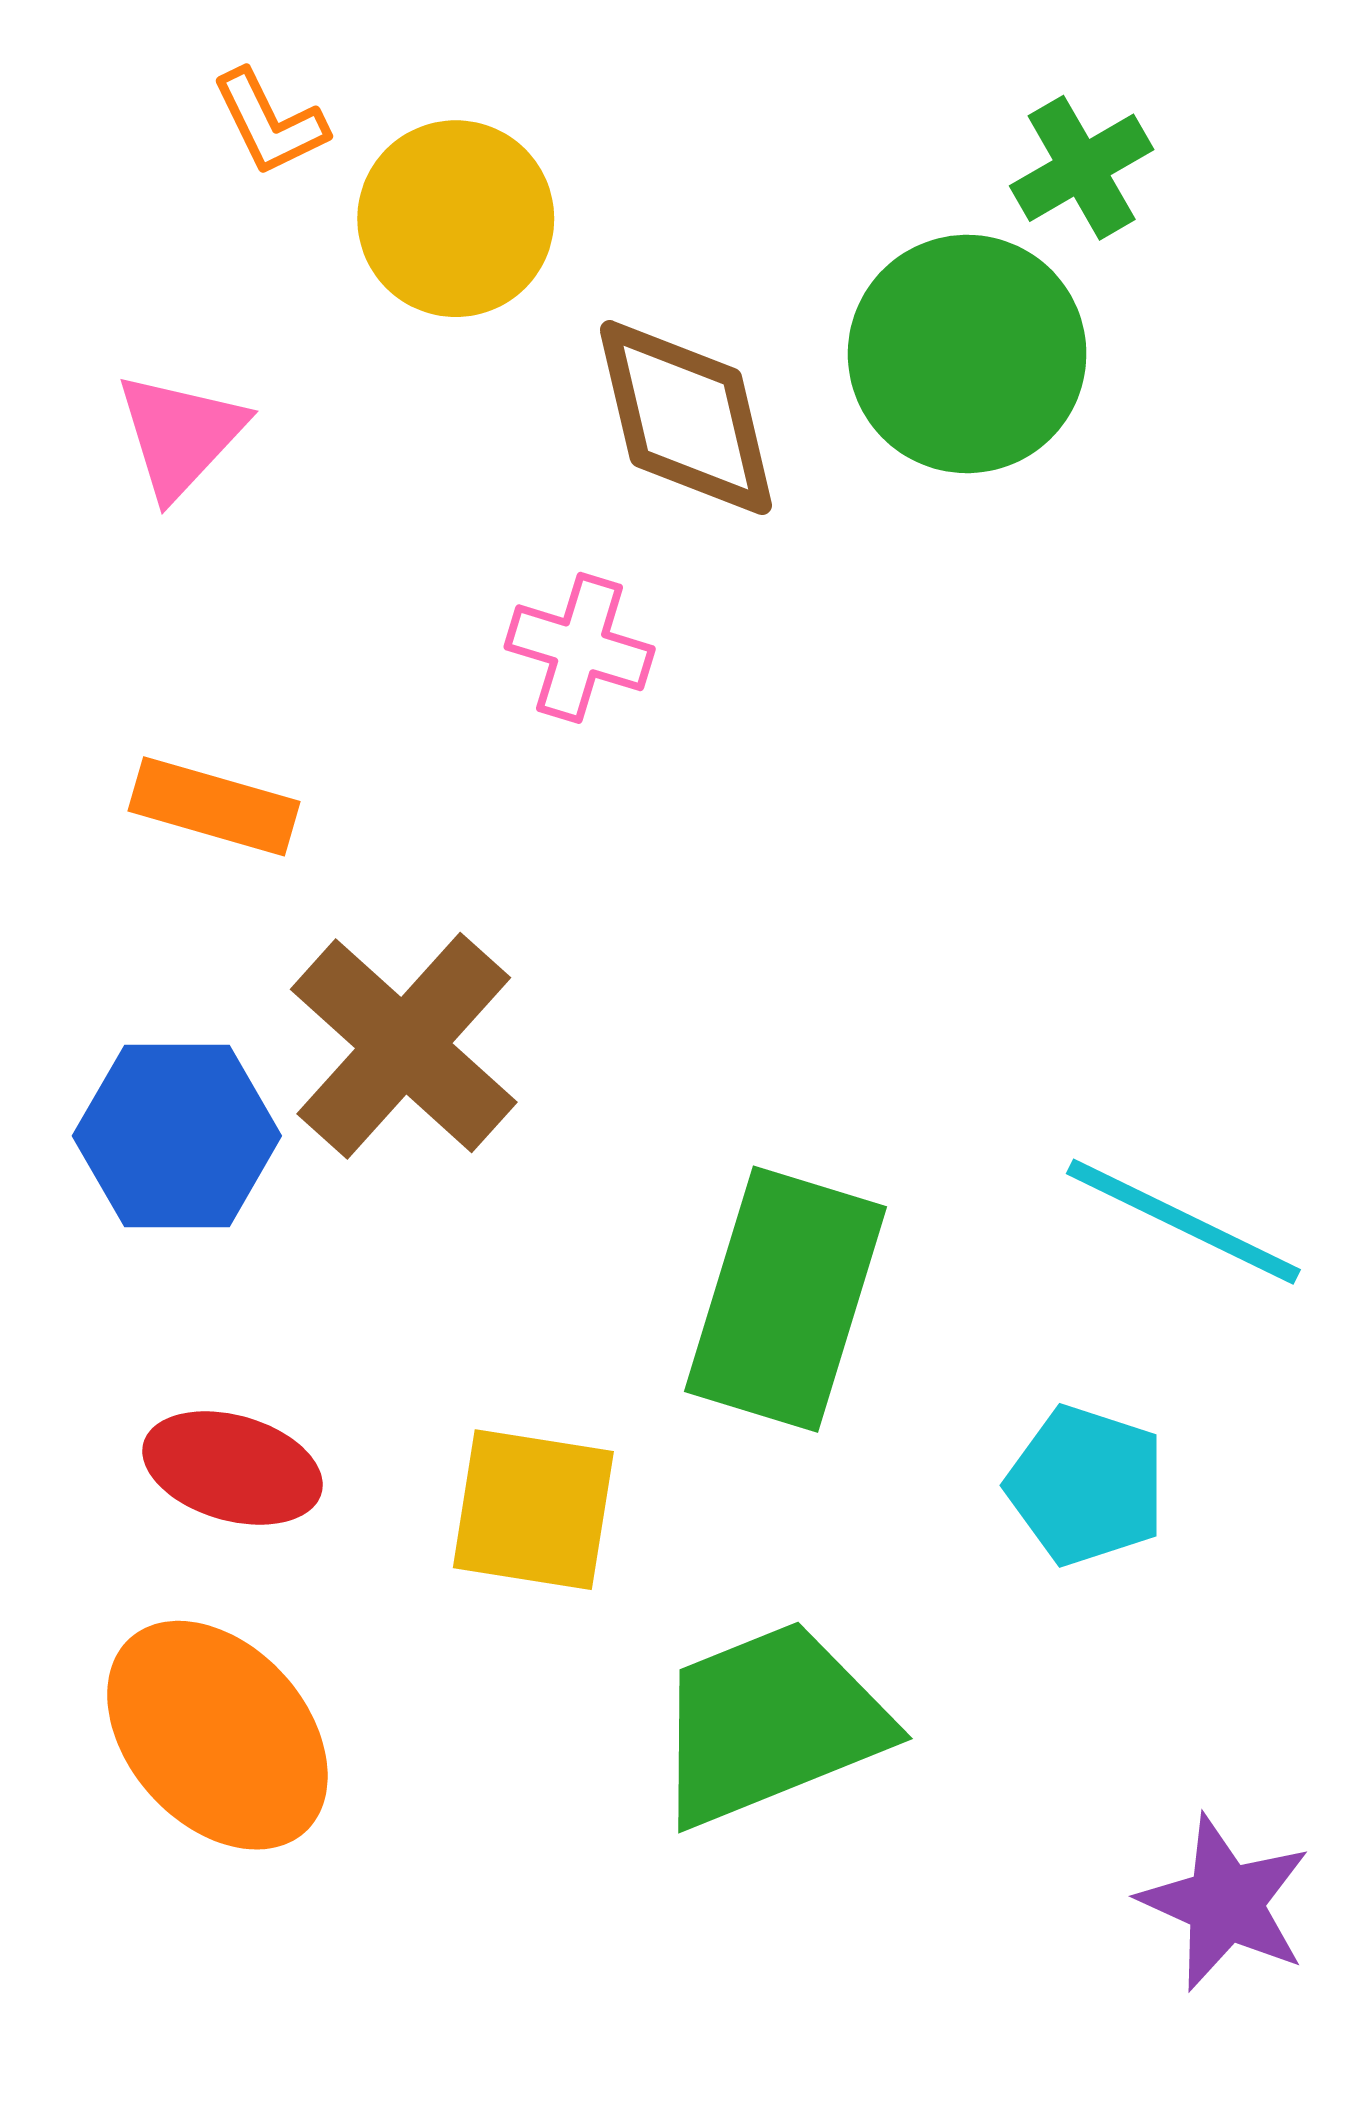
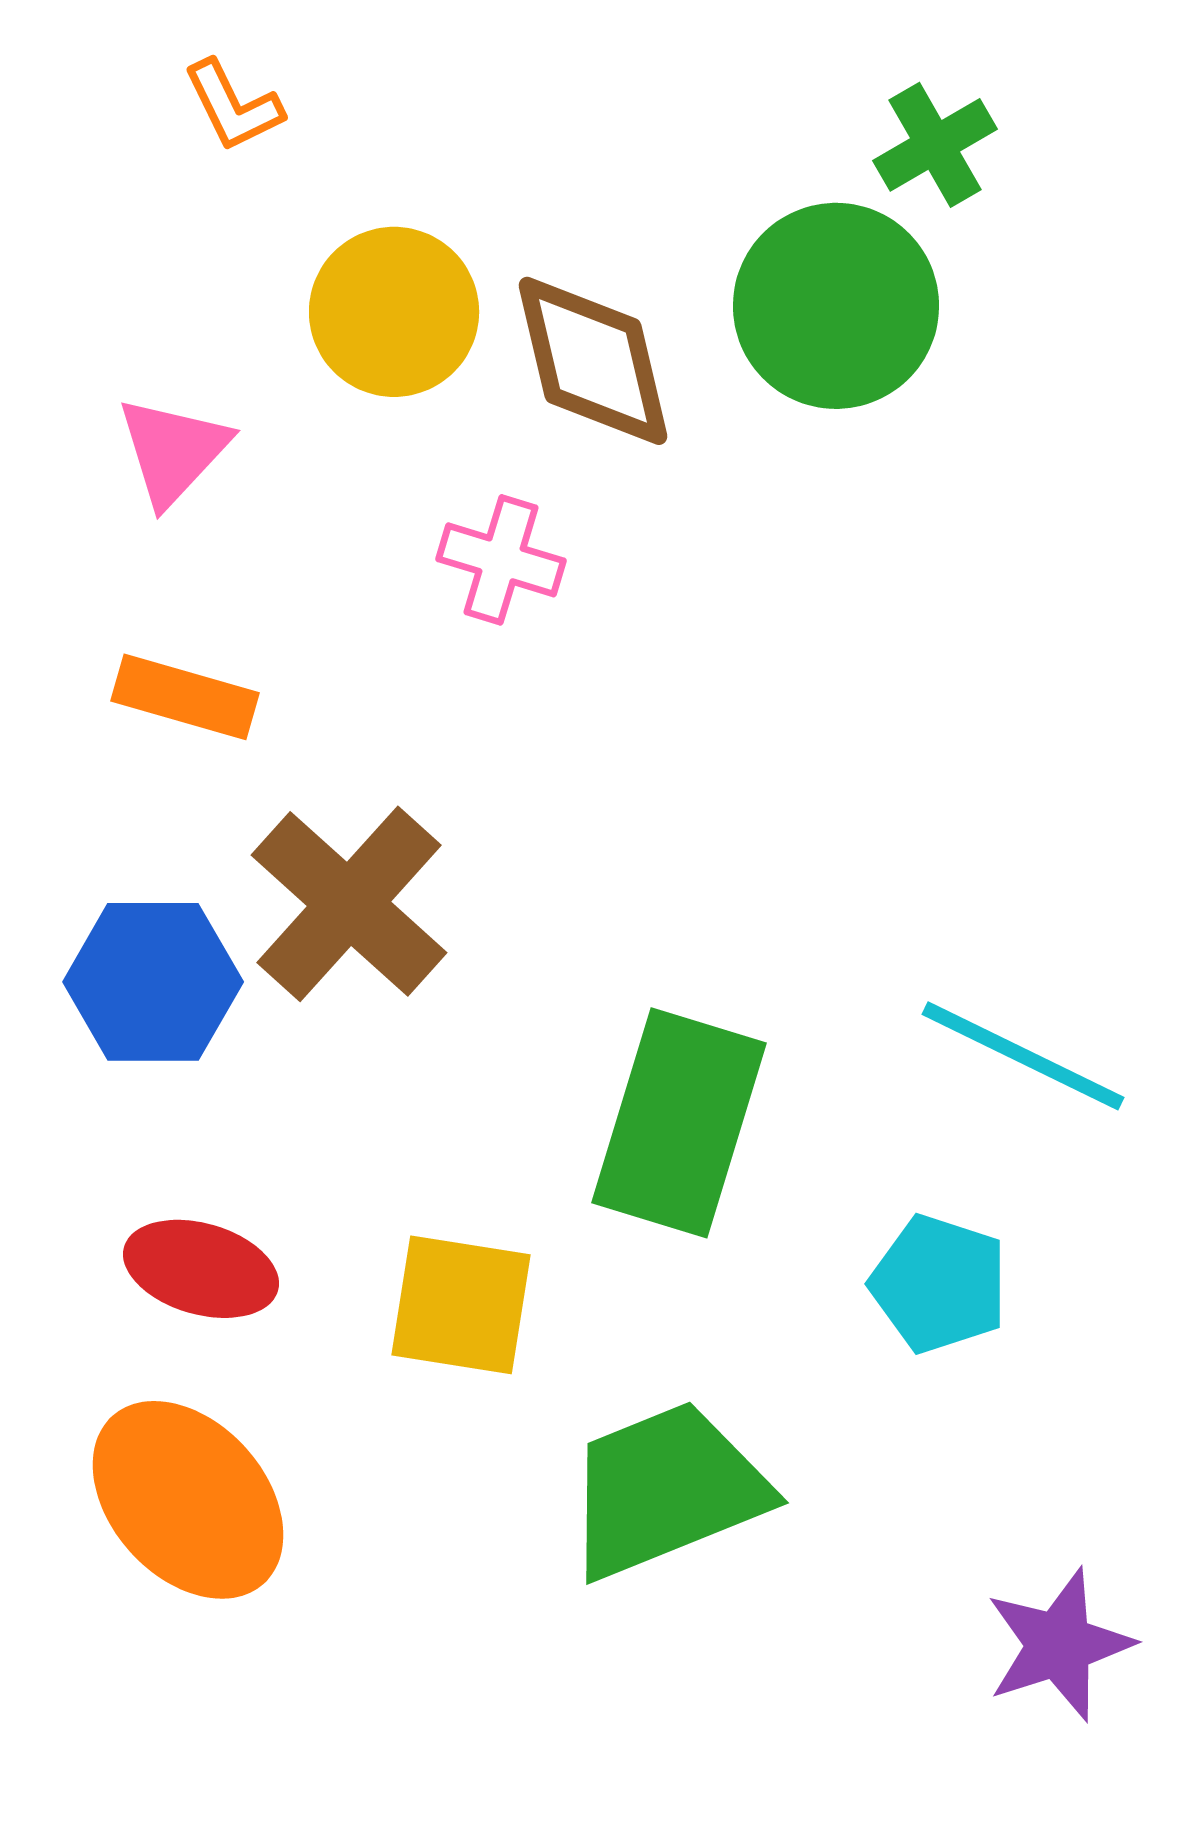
yellow circle: (456, 219) -> (394, 312), moved
pink triangle: (180, 435) -> (173, 451), moved
purple star: (1225, 1903) -> (1059, 1645), turned 30

